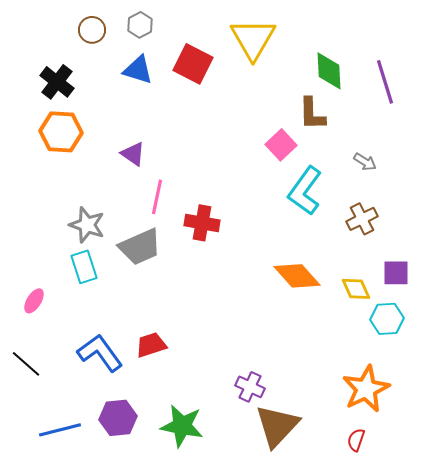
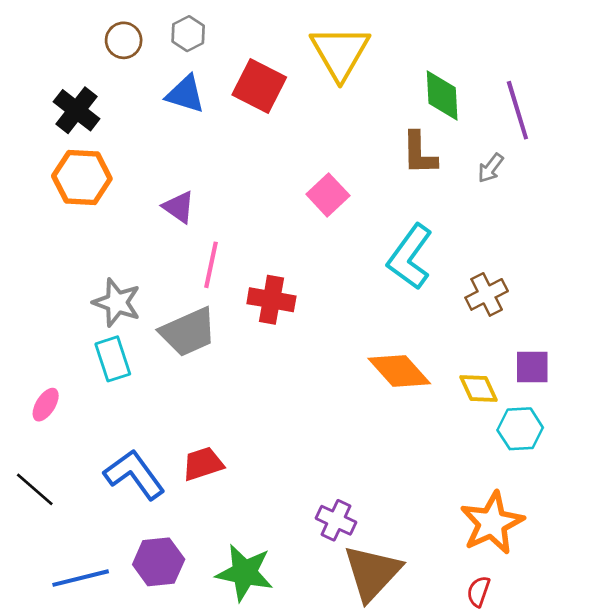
pink square: (281, 145) -> (328, 195), moved
gray arrow: (365, 162) -> (491, 168), moved, turned 95

